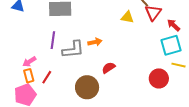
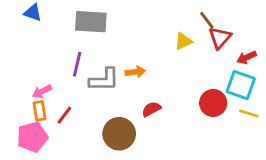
yellow triangle: (127, 17) -> (183, 41), turned -40
red arrow: (174, 25) -> (247, 58), turned -72
cyan square: (171, 45) -> (241, 85), turned 30
red circle: (159, 78) -> (213, 103), moved

